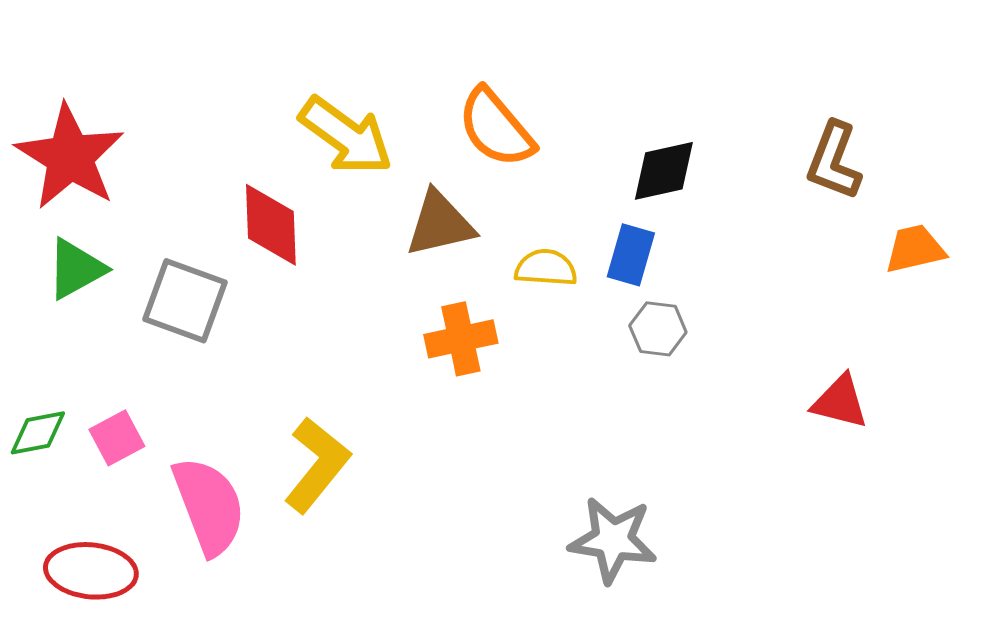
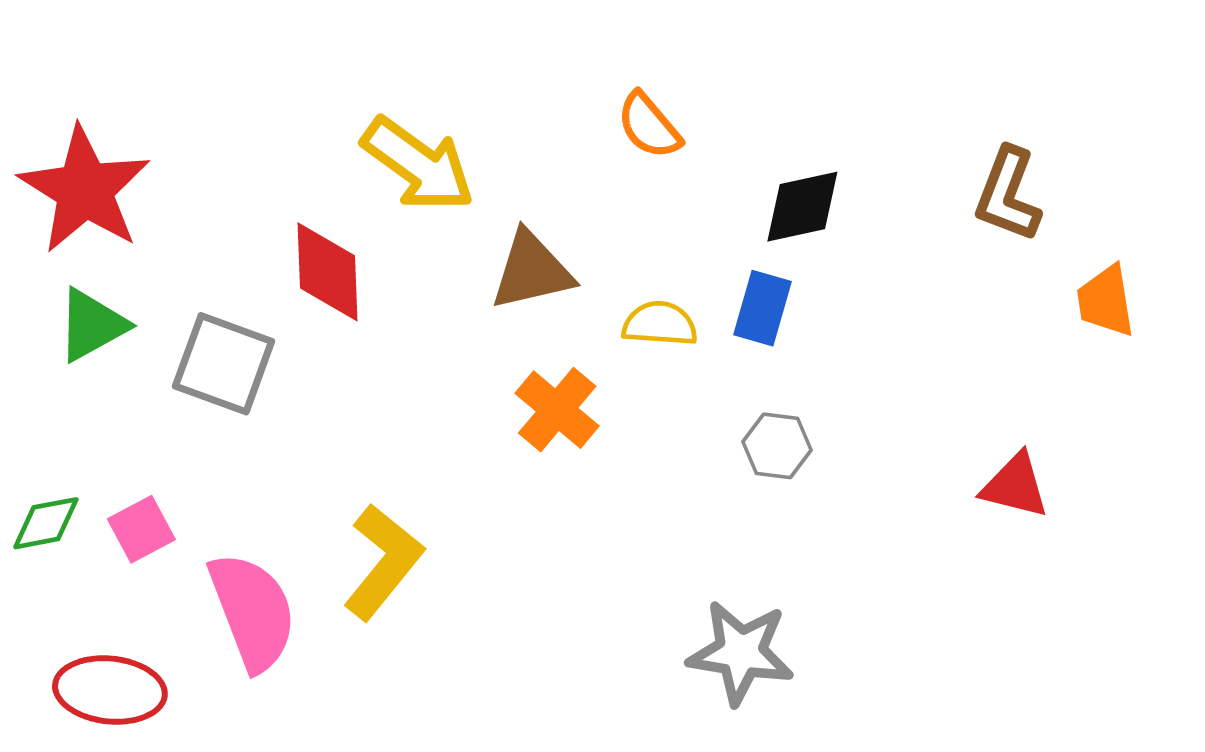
orange semicircle: (496, 128) -> (649, 126), moved, size x0.7
orange trapezoid: (915, 249) -> (1106, 301), turned -86
gray hexagon: (658, 329) -> (777, 446), moved
orange cross: (461, 339) -> (557, 410), turned -38

